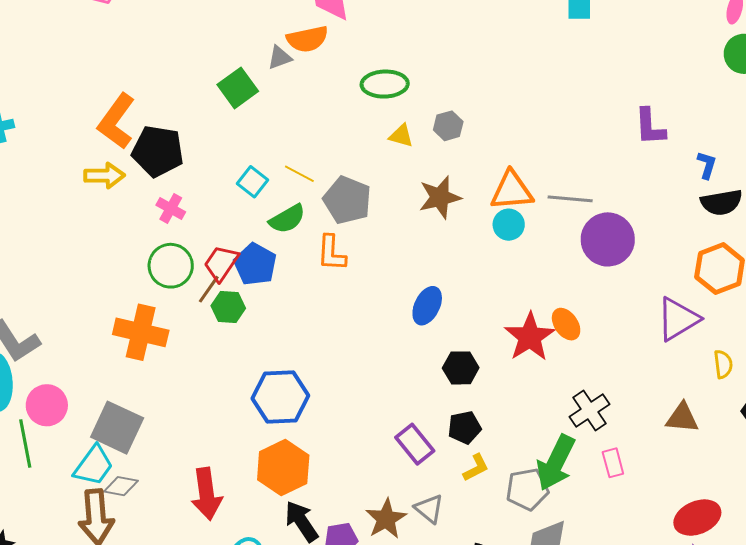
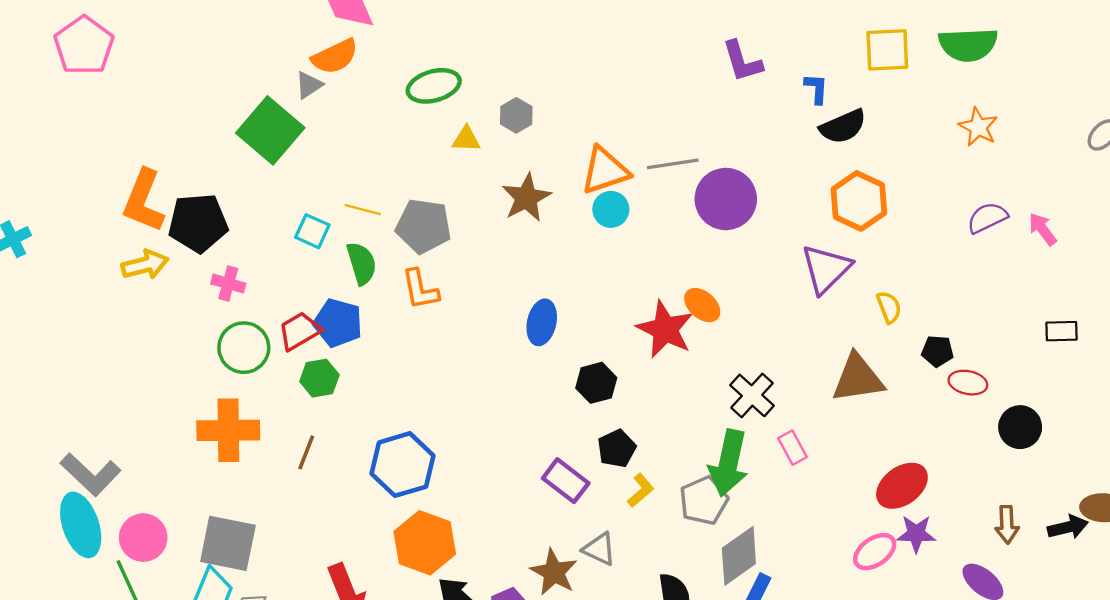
green square: (238, 88) -> (270, 130), size x1.4
green semicircle: (287, 219) -> (362, 263), turned -63
red trapezoid: (221, 263) -> (300, 331), turned 39
brown line: (209, 289) -> (306, 452), moved
brown triangle: (682, 418) -> (858, 378), size x1.4

